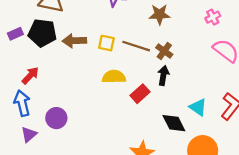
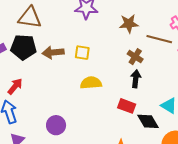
brown line: (136, 46) -> (159, 39), moved
red rectangle: (140, 94) -> (127, 106), moved, turned 66
purple circle: (56, 118) -> (56, 125), moved

